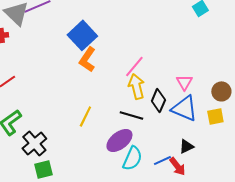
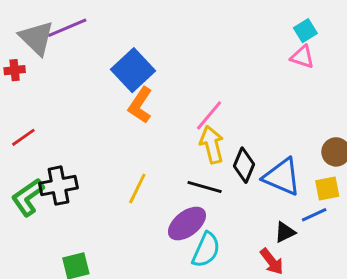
pink triangle: (184, 82) -> (302, 57), moved, turned -42
black cross: (34, 143) -> (58, 186), moved, turned 30
blue line: (162, 160) -> (314, 215), moved

